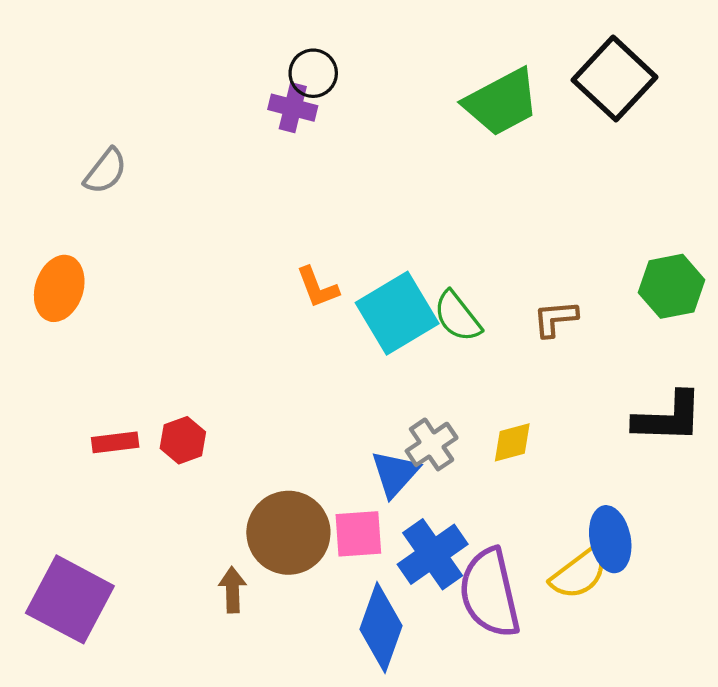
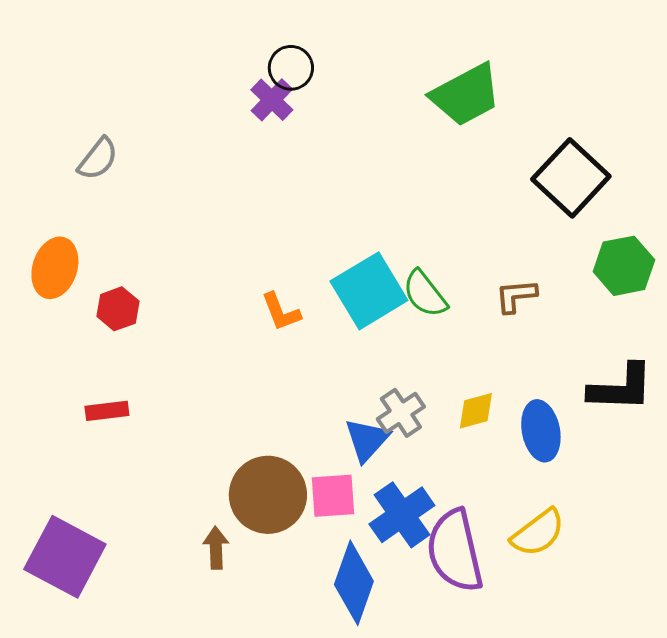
black square: (615, 79) -> (571, 178), moved
purple cross: (293, 108) -> (272, 100), turned 30
orange L-shape: (317, 287) -> (281, 312), moved
red hexagon: (183, 440) -> (118, 309), moved
blue ellipse: (610, 539) -> (541, 431), moved

